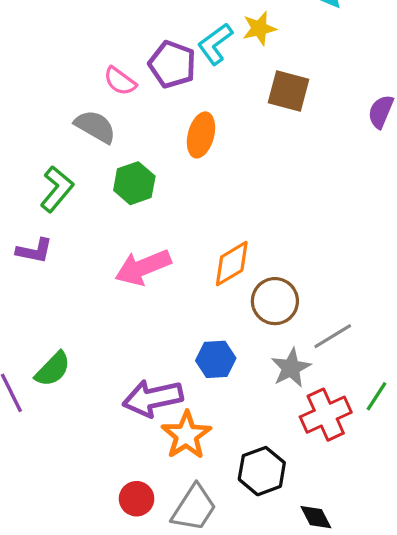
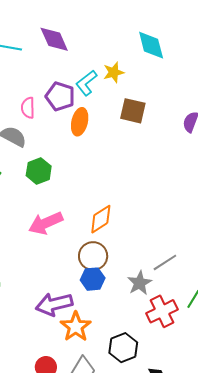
pink semicircle: (120, 81) -> (28, 108), turned 55
orange ellipse: (201, 135) -> (80, 122), moved
brown circle: (275, 301) -> (93, 256), moved

